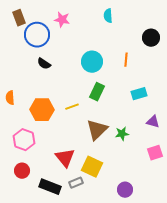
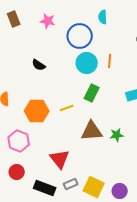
pink star: (62, 20) -> (48, 21), moved
blue circle: (37, 35) -> (80, 36), moved
orange line: (126, 60) -> (110, 61), moved
brown triangle: (97, 130) -> (92, 131), turned 40
yellow square: (92, 167) -> (94, 187), moved

